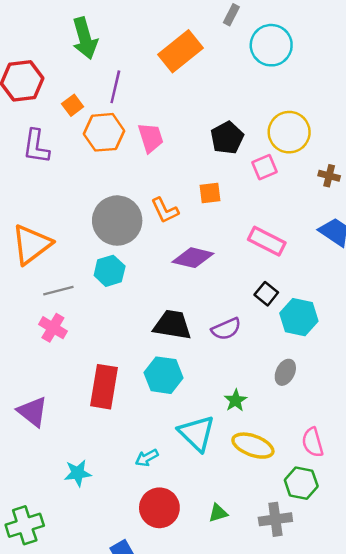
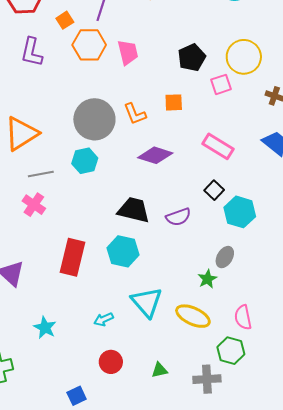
green star: (236, 400) -> (207, 279), moved
cyan star: (78, 473) -> (45, 328), turned 30
red circle: (159, 508) -> (111, 362), size x0.7

